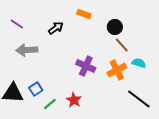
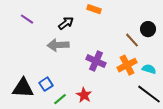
black circle: (115, 27) -> (148, 29), moved
gray arrow: (27, 50) -> (58, 45), moved
cyan semicircle: (139, 63) -> (149, 69), moved

